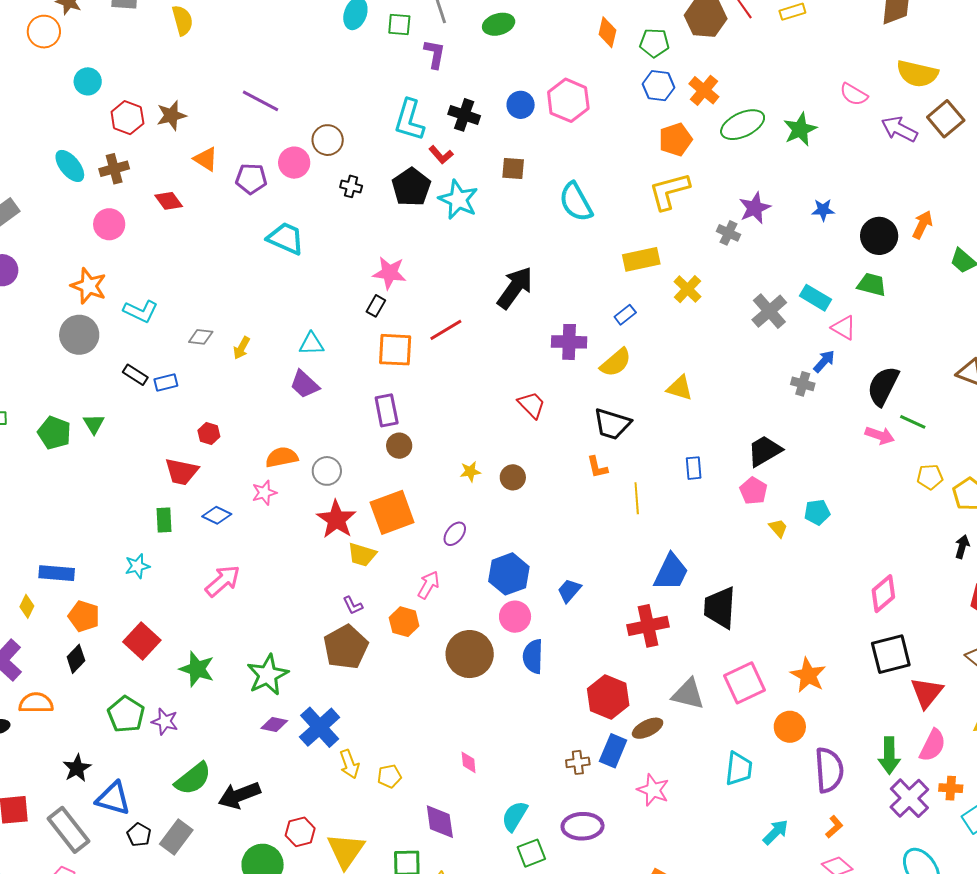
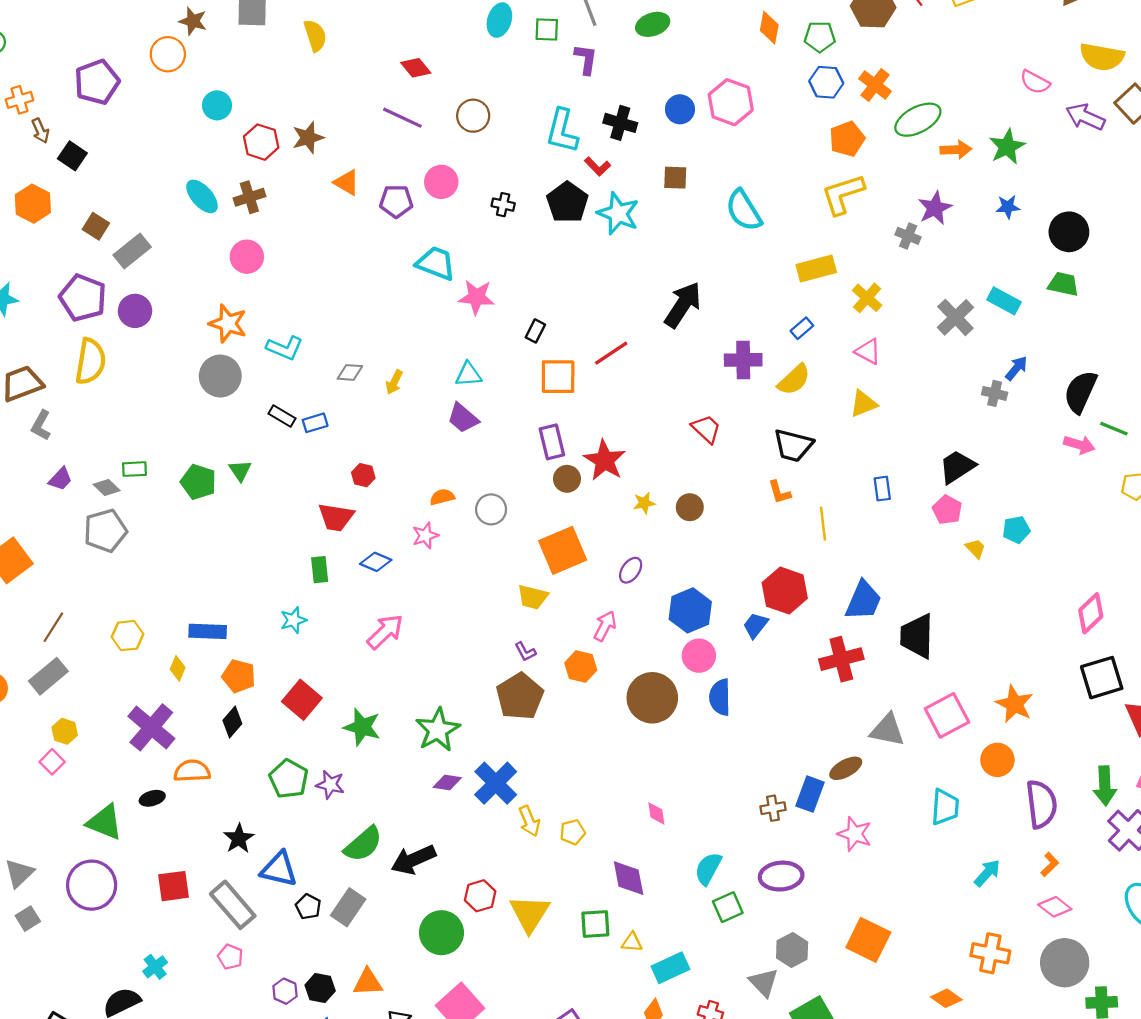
green star: (800, 129) -> (1007, 147), moved
brown circle: (328, 140) -> (473, 116), moved
red diamond: (169, 201) -> (416, 68), moved
orange arrow: (922, 225) -> (956, 150), moved, turned 64
pink star: (389, 273) -> (476, 297), moved
pink triangle: (844, 328) -> (868, 351), moved
yellow triangle: (680, 388) -> (864, 404), turned -36
orange semicircle: (282, 457) -> (442, 497), size x0.7
red star: (336, 519) -> (605, 460), moved
red hexagon: (608, 697) -> (785, 591), moved

